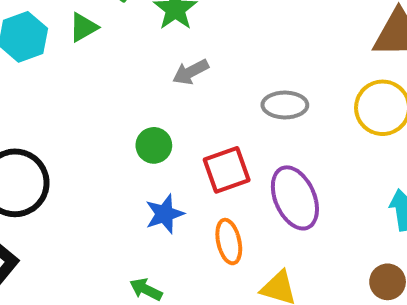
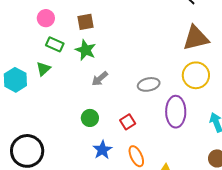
red square: (227, 170) -> (128, 122), size x0.7
purple ellipse: (295, 198) -> (176, 112), moved, turned 36

